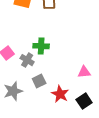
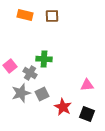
gray star: (13, 91) -> (21, 93), moved
black square: (84, 101) -> (87, 114), turned -35

